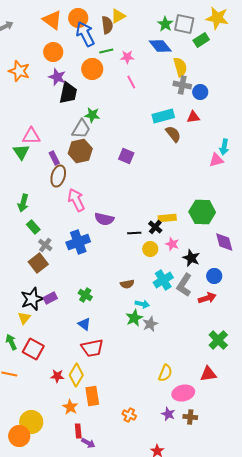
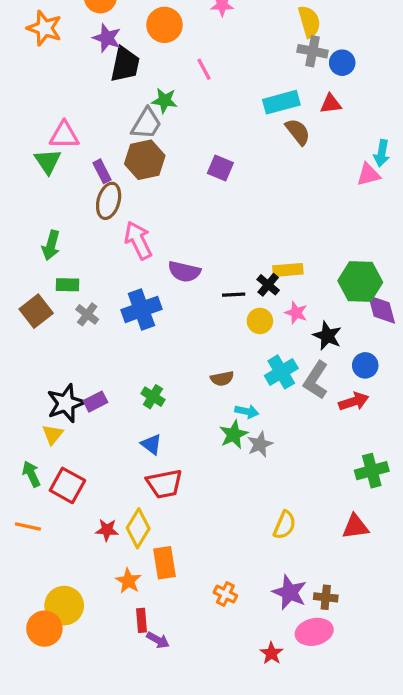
pink line: (131, 82) -> (204, 69), moved
green hexagon: (202, 212) -> (360, 281), moved
green rectangle: (33, 227) -> (67, 285), turned -48
brown square: (38, 263) -> (36, 311), moved
green cross: (218, 340) -> (372, 471), turned 30
pink ellipse: (183, 393) -> (314, 632), moved
purple star: (168, 414) -> (290, 592), size x1.5

